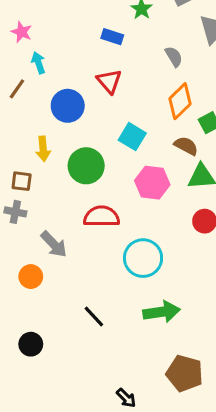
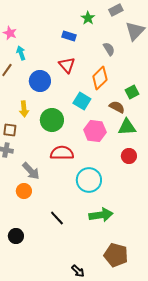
orange diamond: (180, 101) -> (100, 78), moved
orange circle: (31, 277) -> (24, 191), moved

